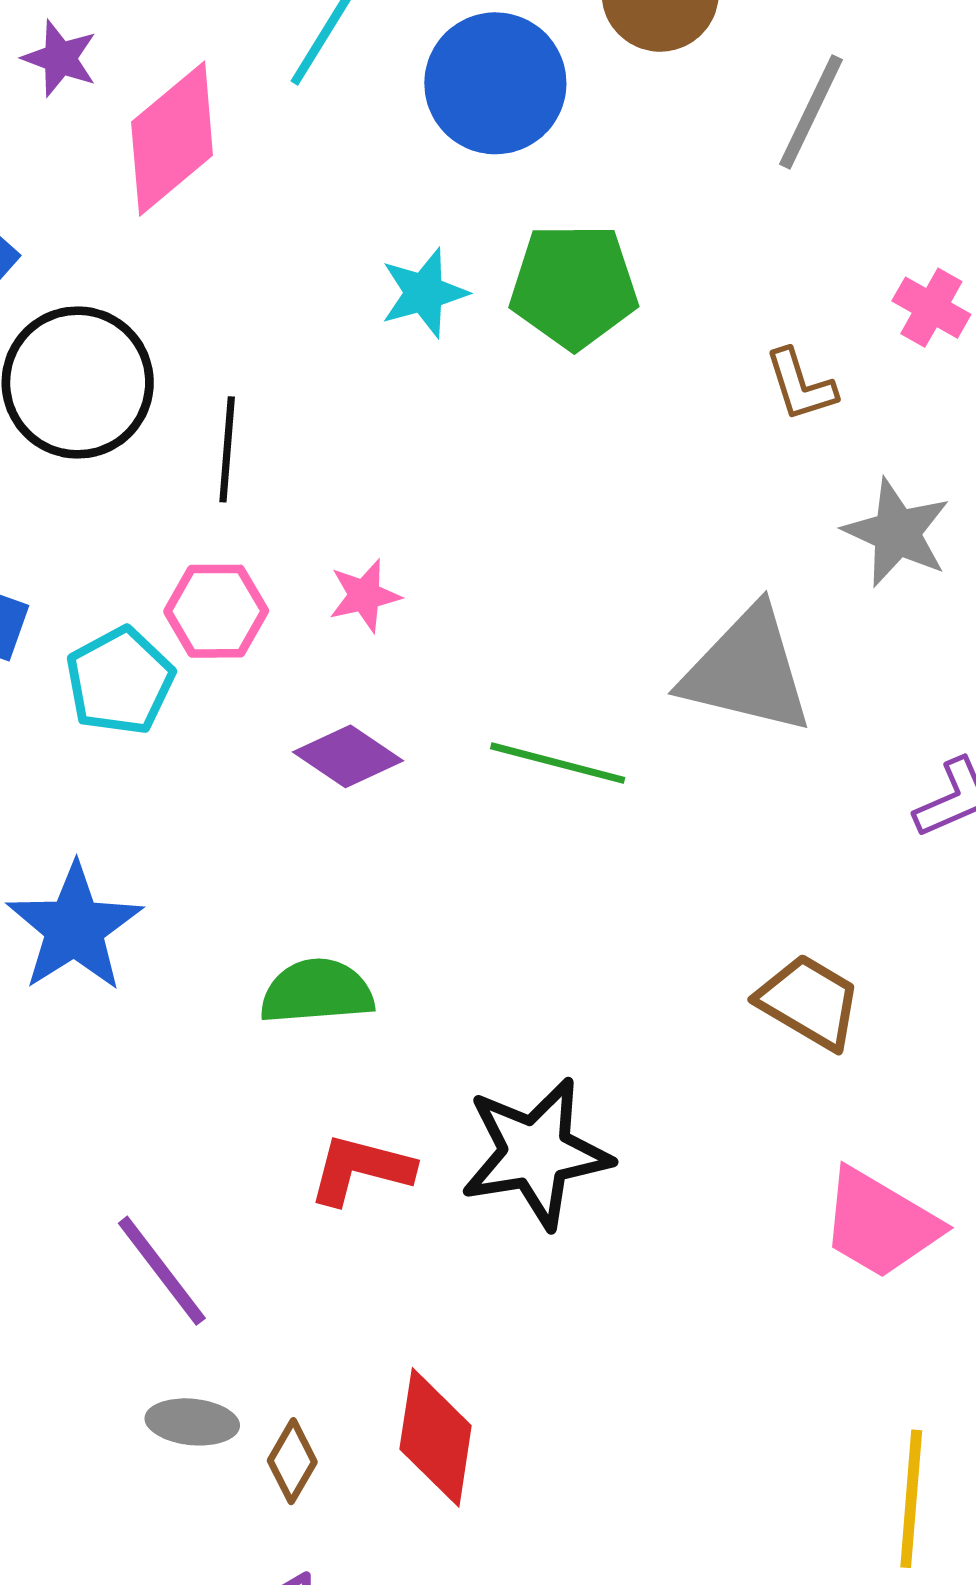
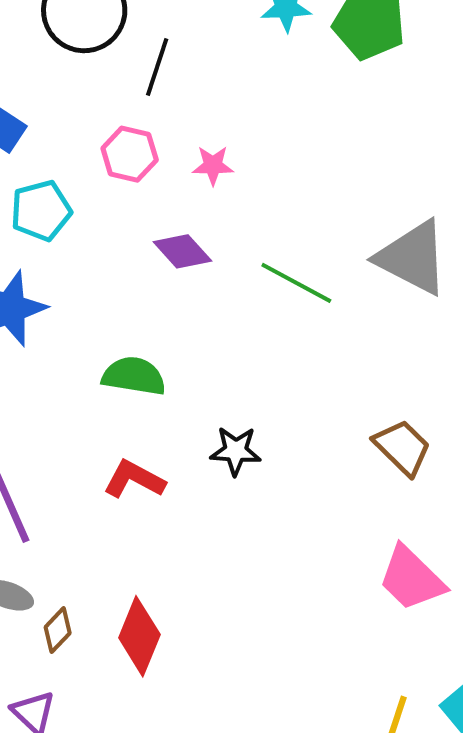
cyan pentagon: (120, 681) -> (41, 211), moved
black star: (536, 1153) -> (236, 451), moved, size x0.6

